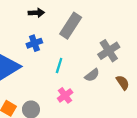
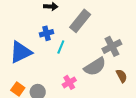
cyan line: (59, 65) -> (61, 47), moved
gray semicircle: (92, 75) -> (95, 67), size x1.6

